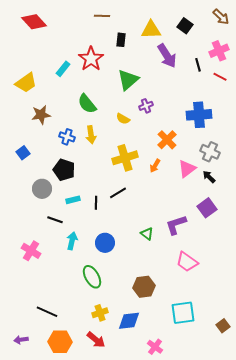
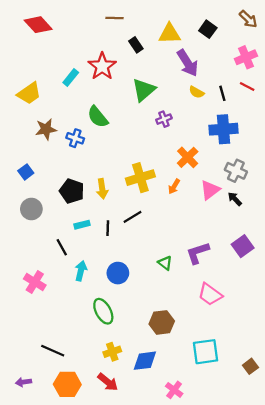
black rectangle: (121, 40) -> (136, 45), turned -40
black line: (198, 65) -> (222, 93), moved
yellow semicircle: (123, 119) -> (197, 92), moved
yellow arrow: (91, 135) -> (102, 189), moved
blue cross: (67, 137) -> (75, 138), moved
gray circle: (42, 189) -> (31, 209), moved
purple square: (207, 208) -> (243, 246), moved
black line: (55, 220) -> (62, 247), turned 42

